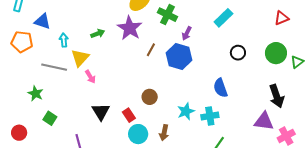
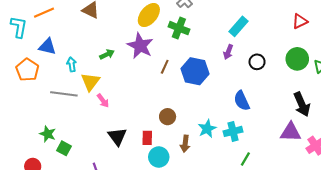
purple arrow: (187, 33) -> (228, 52), moved
orange pentagon: (22, 42) -> (27, 70), turned 30
green star: (36, 93) -> (48, 134), moved
red rectangle: (129, 115) -> (147, 138), turned 40
brown arrow: (164, 133) -> (185, 144), moved

